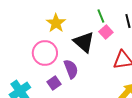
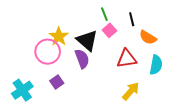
yellow star: (56, 23) -> (59, 36), moved
purple semicircle: (71, 69) -> (82, 59), moved

